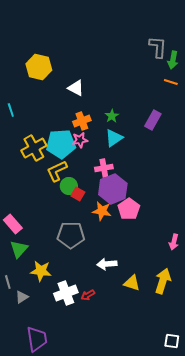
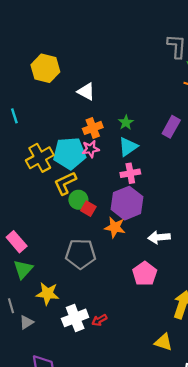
pink cross: (104, 168) -> (130, 173), moved
pink pentagon: (129, 209) -> (145, 274), moved
white arrow: (107, 264) -> (159, 237), moved
yellow triangle: (132, 283) -> (163, 342), moved

